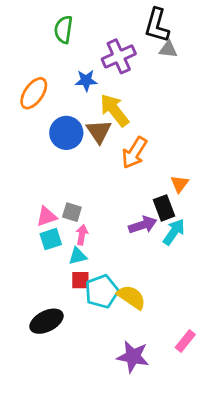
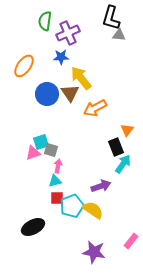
purple cross: (119, 56) -> (68, 33), moved
orange arrow: (134, 153) -> (95, 108), turned 30
purple arrow: (143, 225) -> (101, 186), moved
cyan square: (51, 239) -> (41, 142), moved

